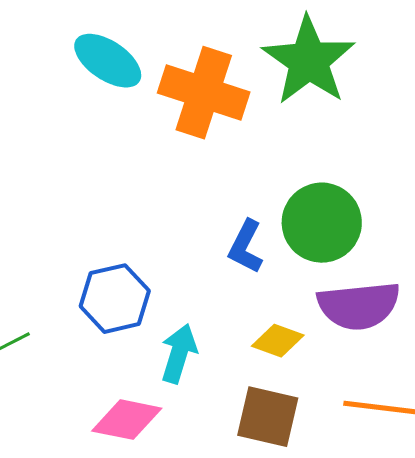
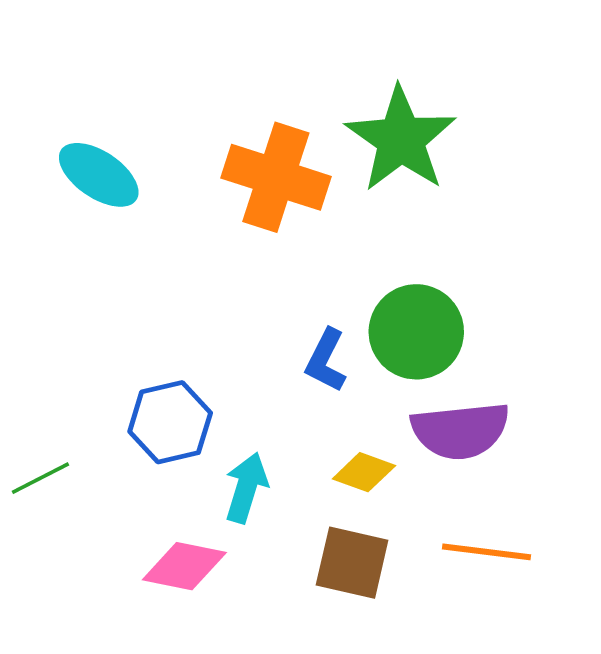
cyan ellipse: (108, 61) -> (99, 175), moved

